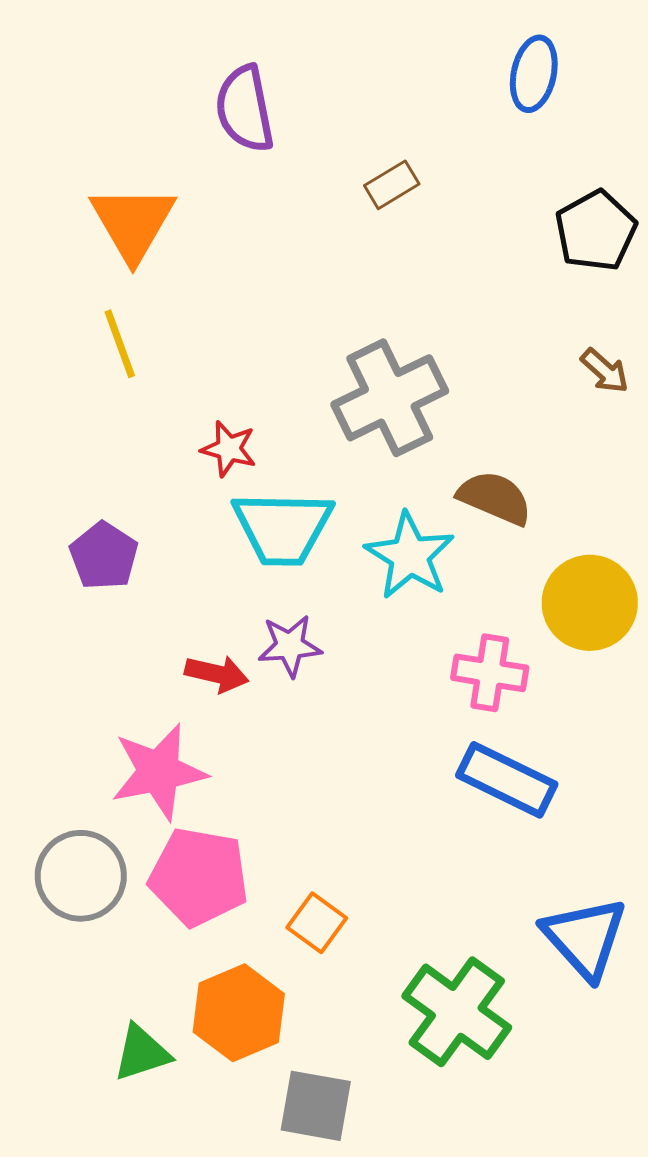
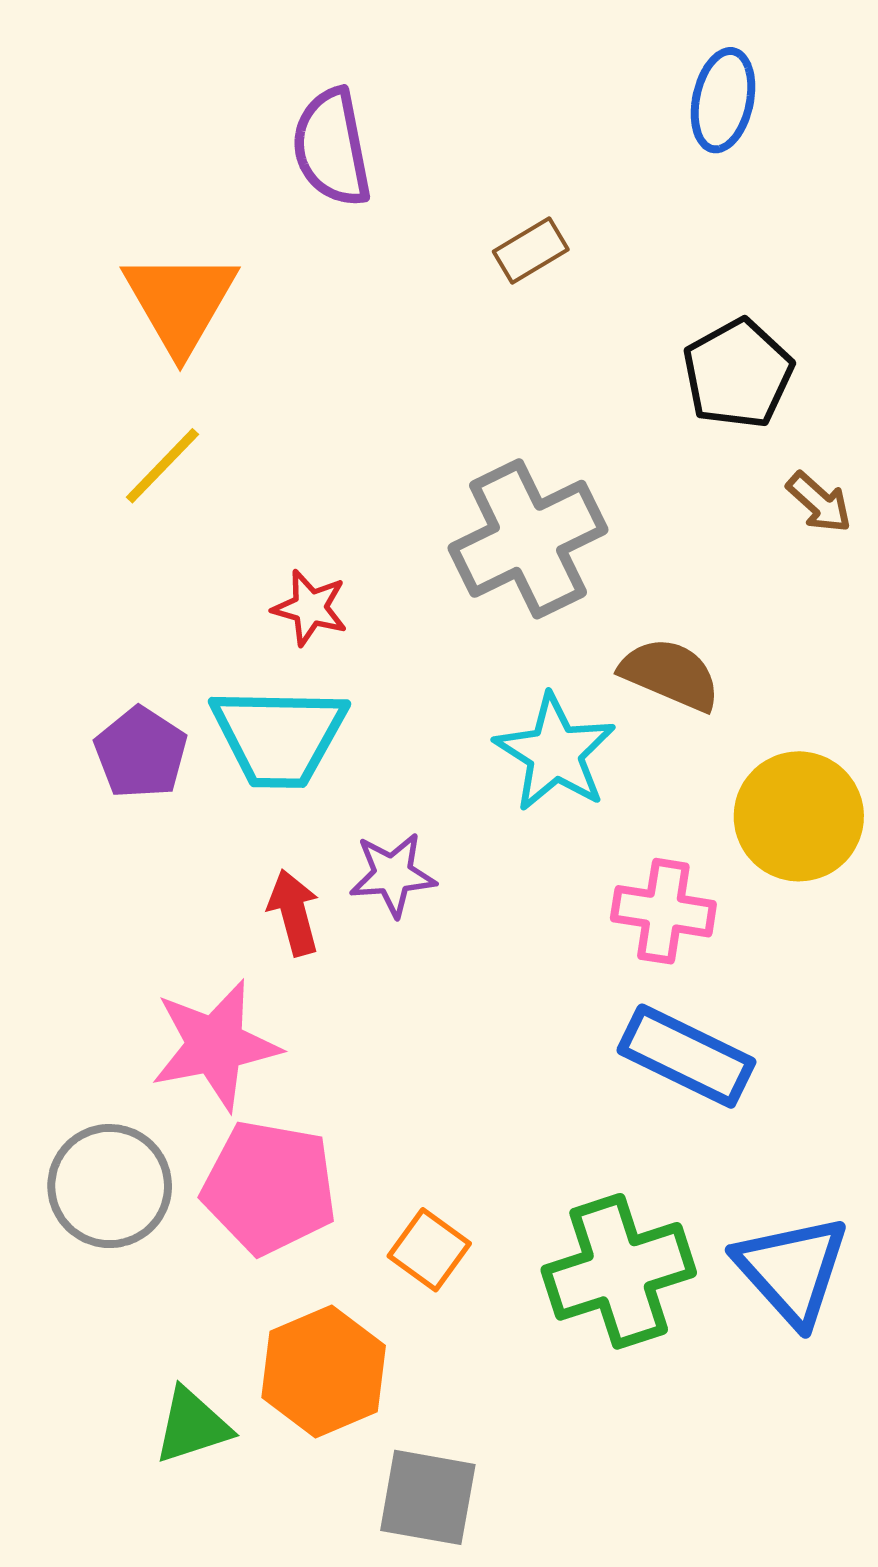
black pentagon: (596, 231) -> (738, 374), moved
yellow line: (120, 344) -> (162, 466), turned 64
cyan trapezoid: (283, 528) -> (279, 737), moved
red arrow: (217, 674) -> (294, 913), turned -118
green cross: (457, 1012) -> (619, 1271), moved, turned 36

